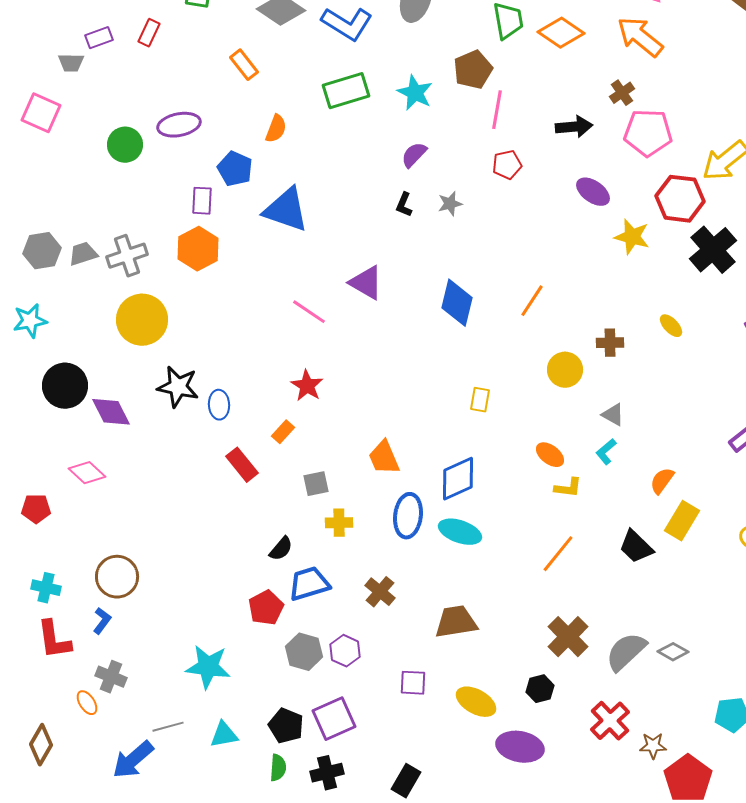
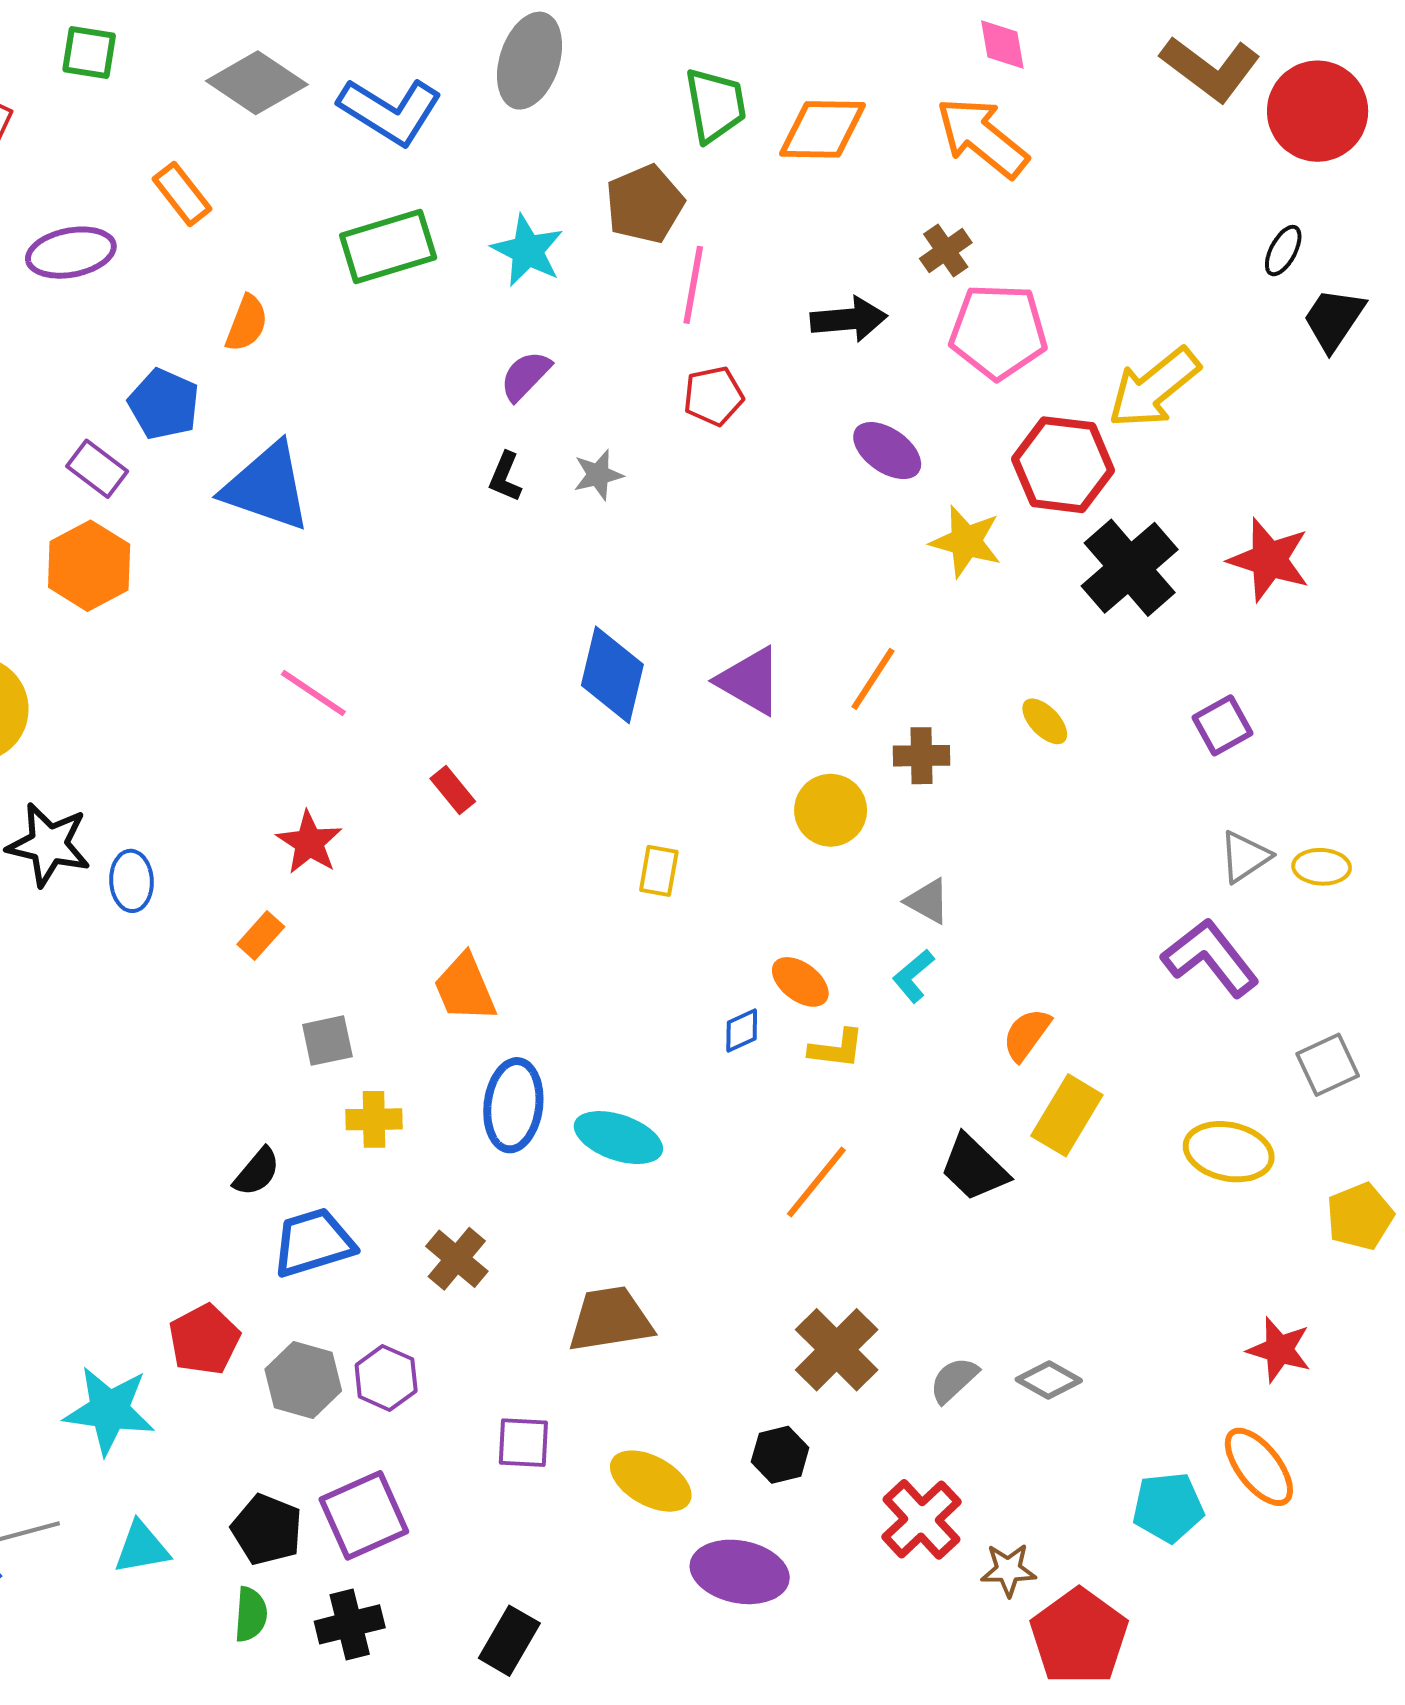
orange diamond: (561, 33) -> (822, 129), turned -33
purple ellipse: (179, 125) -> (71, 253), moved
purple rectangle: (202, 201) -> (97, 469), turned -56
purple triangle: (366, 283) -> (750, 681), moved
orange line: (532, 301) -> (873, 679), moved
red rectangle: (242, 465) -> (453, 790), moved, size x0.7
blue diamond: (458, 479) -> (742, 1030), moved, size x0.5
red pentagon: (266, 608) -> (204, 1340), moved
gray semicircle: (626, 652) -> (954, 1380), size x0.6

